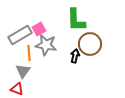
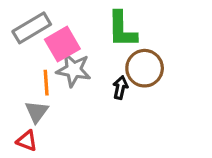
pink square: (39, 29) -> (62, 44), size x1.5
gray rectangle: (20, 35) -> (32, 28), moved

